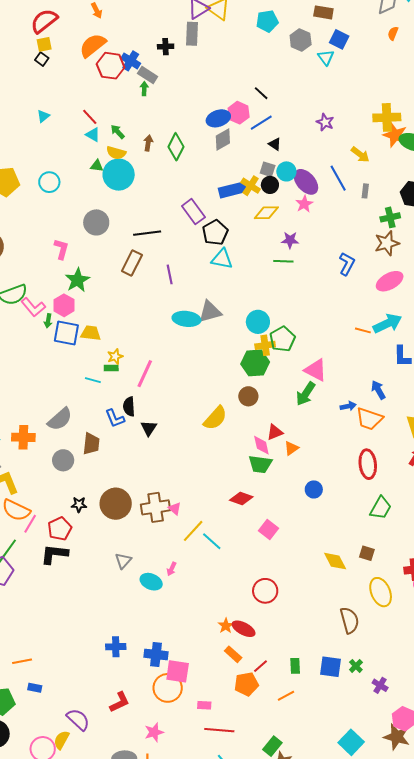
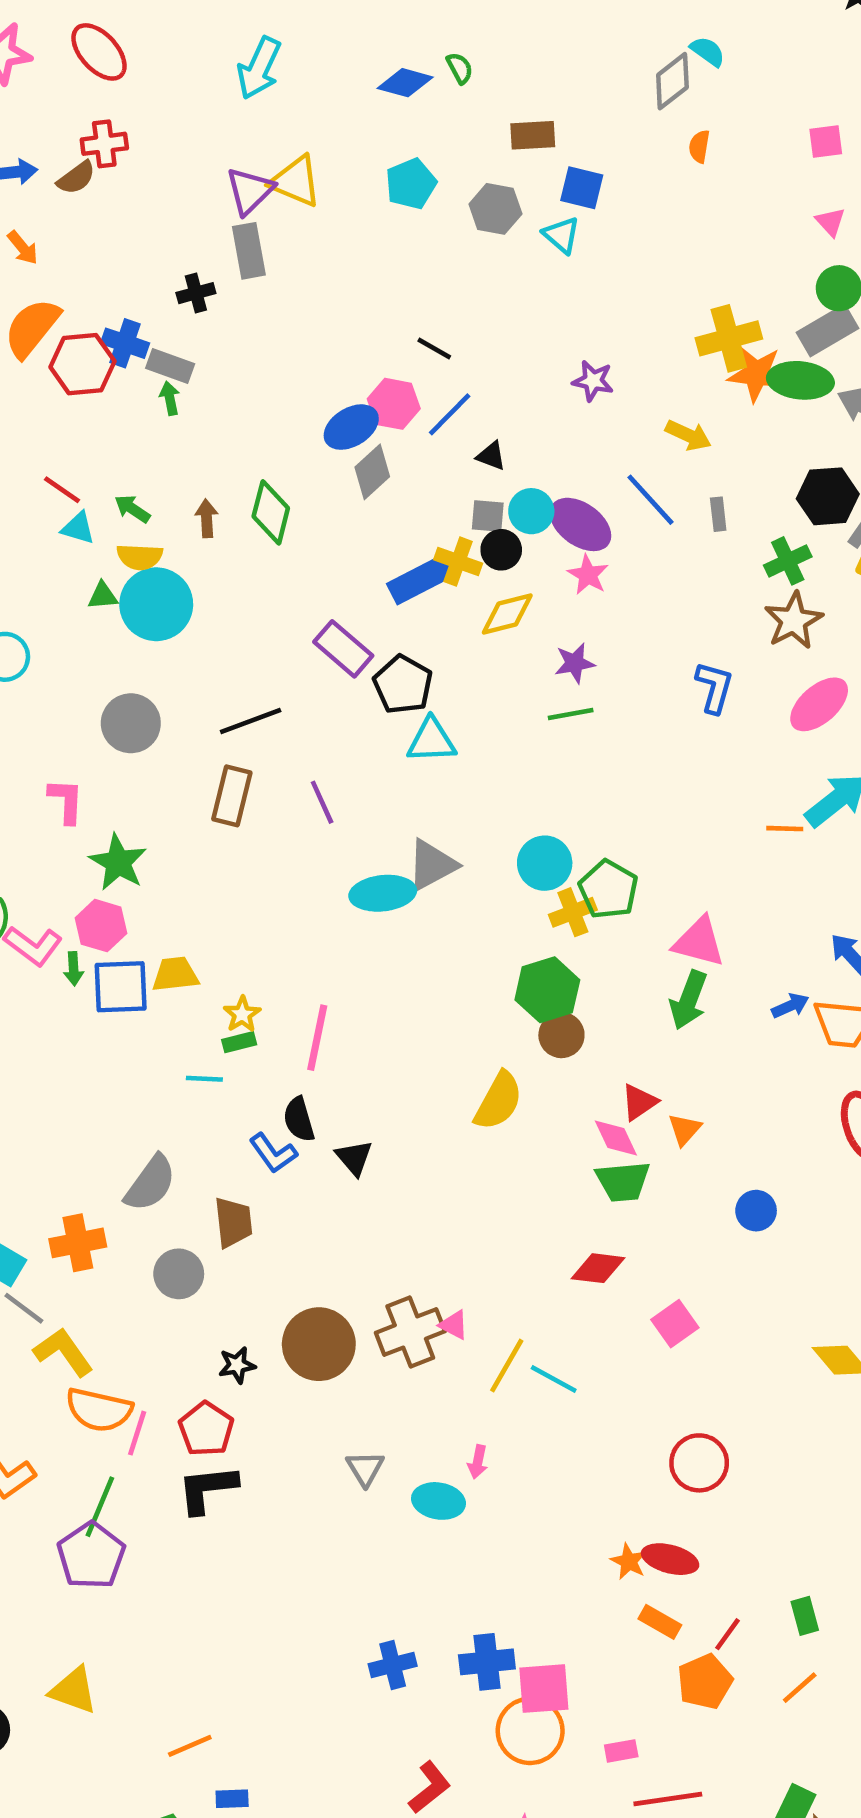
green hexagon: (255, 363) -> (547, 990), moved
pink square: (268, 529) -> (675, 1324), turned 30

